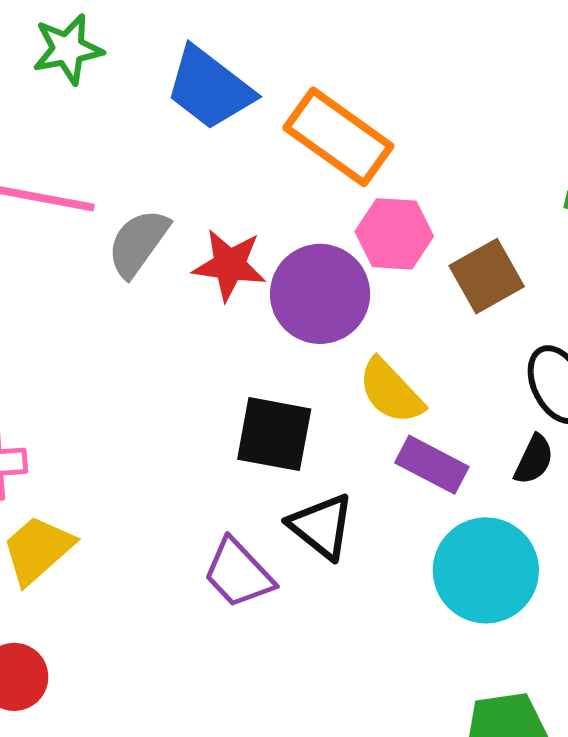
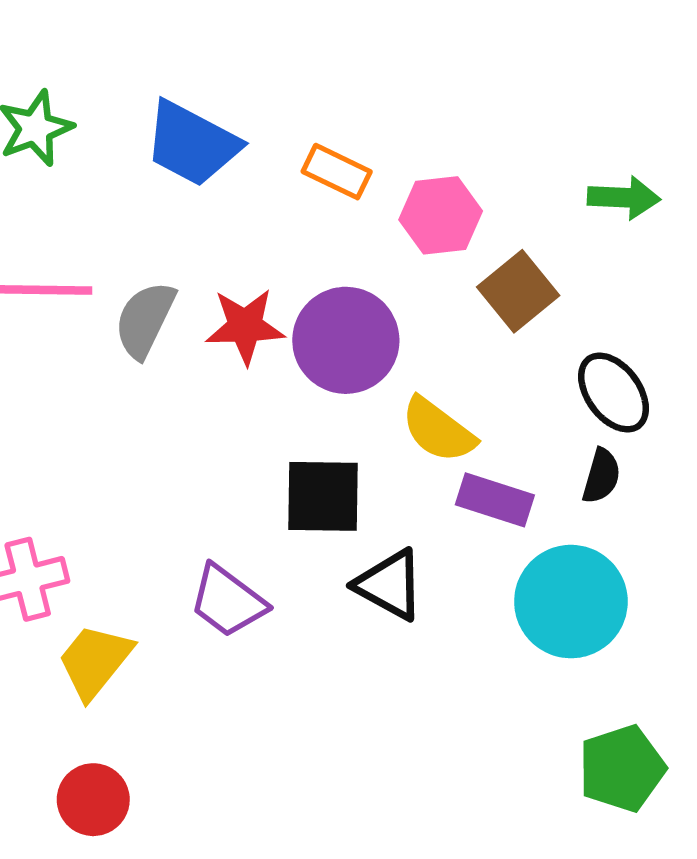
orange rectangle: (338, 137) -> (337, 172), size x0.6
pink hexagon: (394, 234) -> (441, 215), moved
purple trapezoid: (238, 573) -> (228, 601), moved

